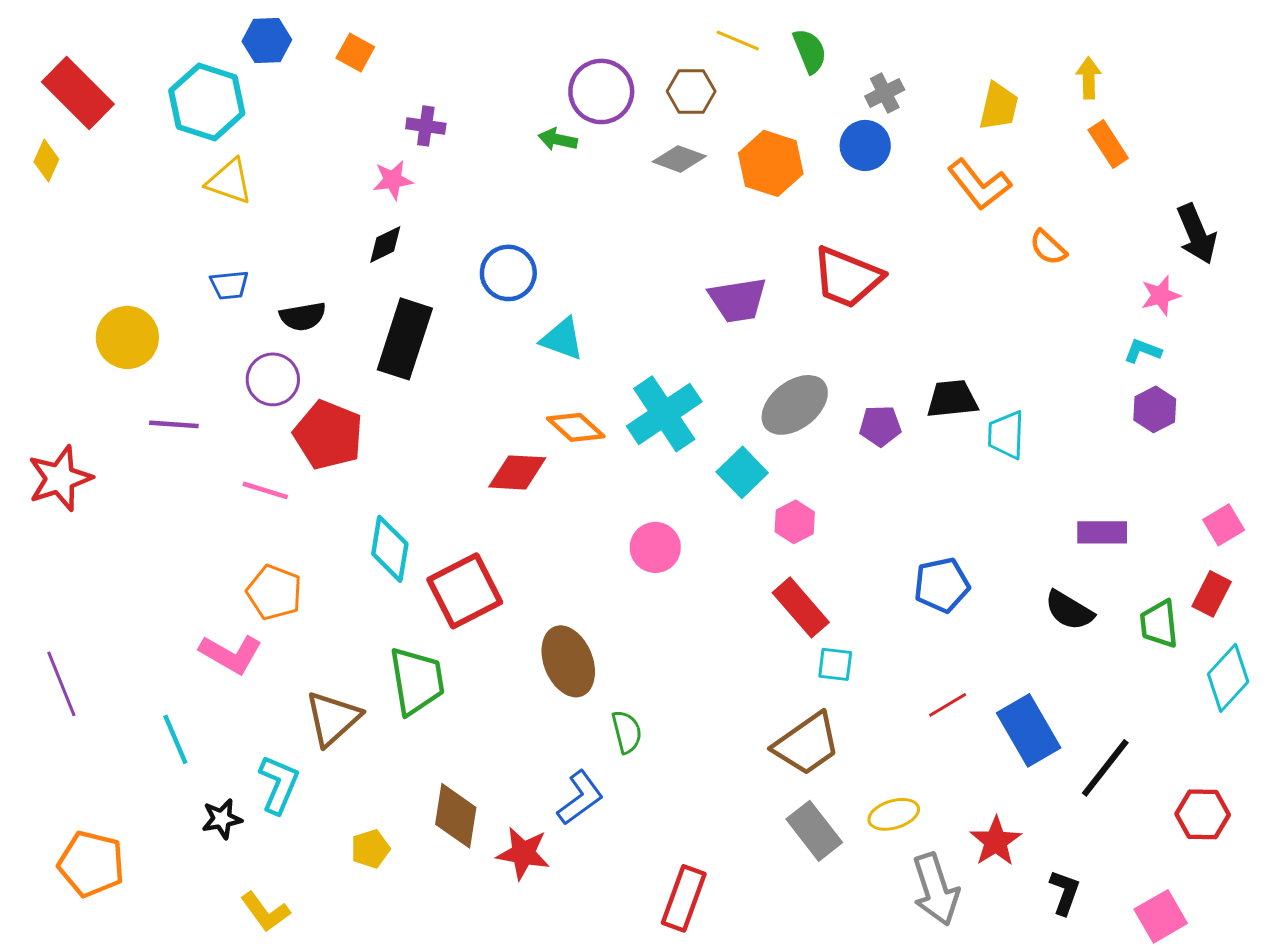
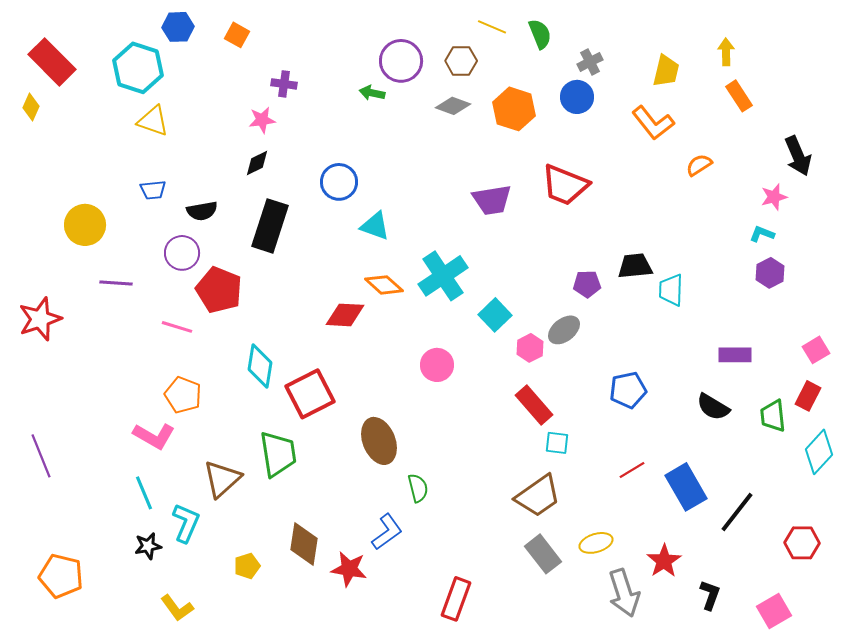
orange semicircle: (1048, 247) -> (699, 165), turned 104
gray ellipse: (795, 405) -> (564, 330), moved, size x0.7
cyan line: (175, 739) -> (144, 493), moved

